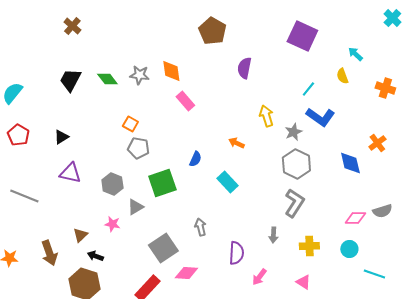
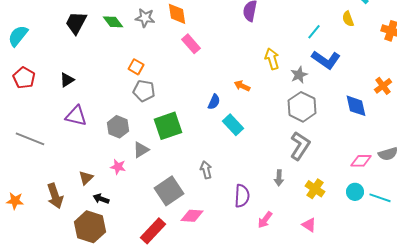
blue semicircle: (195, 159) -> (214, 102), moved
yellow cross: (309, 246) -> (315, 189), turned 36
cyan line: (374, 274) -> (380, 198), moved

